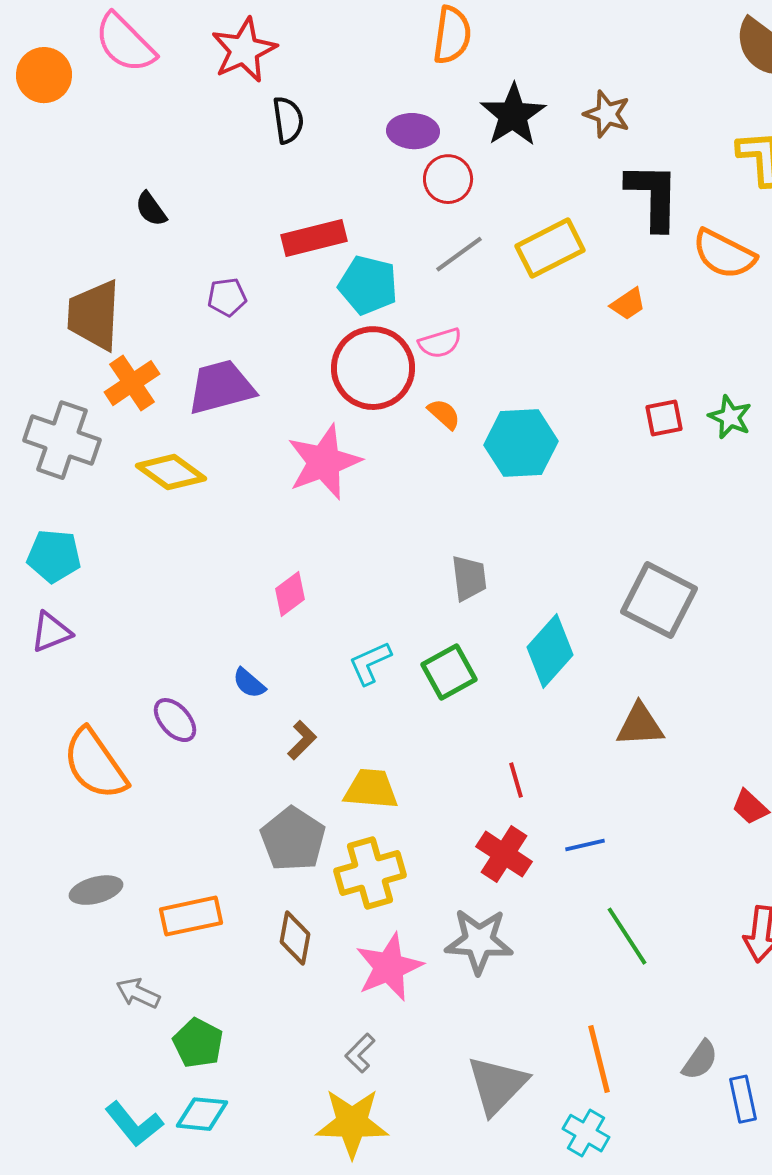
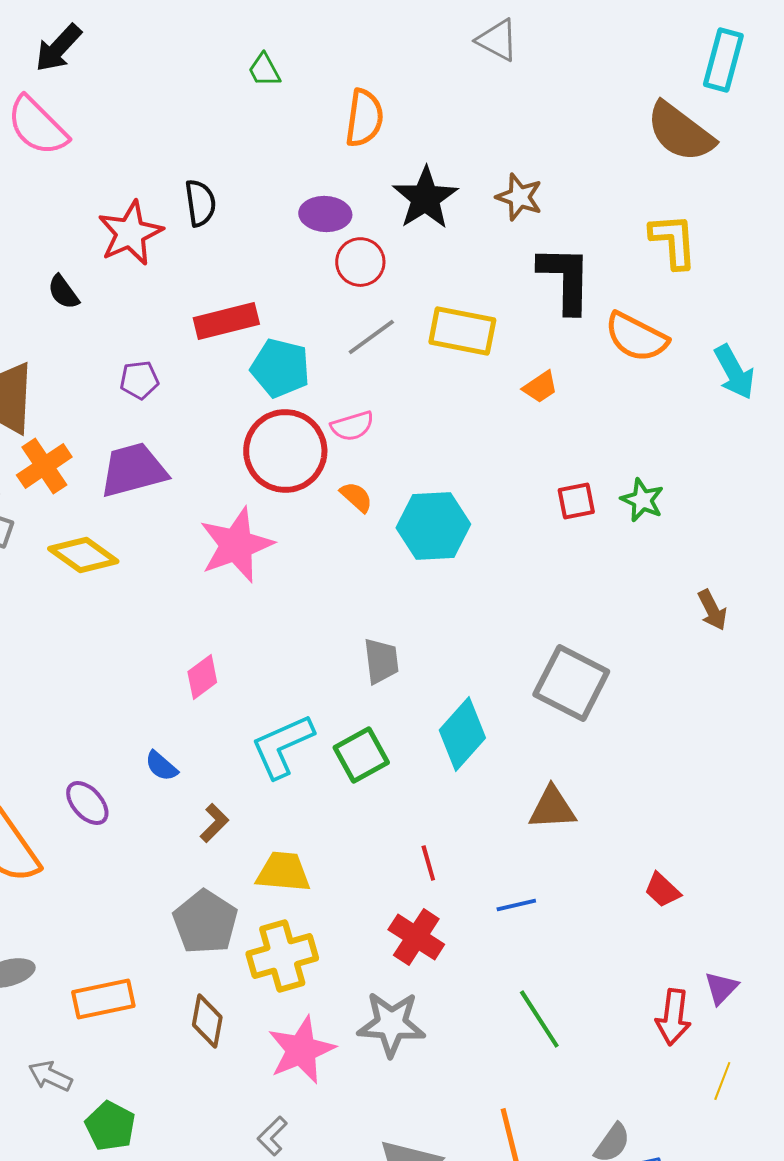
red star: (244, 50) -> (130, 233), moved
yellow rectangle: (550, 248) -> (462, 331), turned 38
cyan L-shape: (370, 663) -> (282, 746), size x1.5
blue line: (585, 845) -> (516, 905), moved

